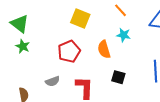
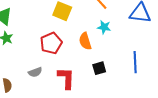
black square: (118, 77) -> (99, 68), turned -32

